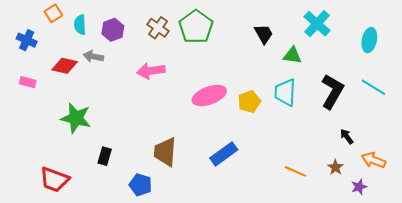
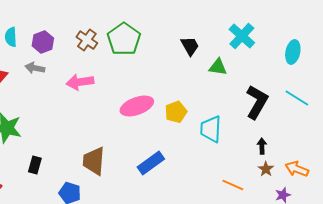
gray arrow: (93, 57) -> (35, 68), moved
cyan trapezoid: (285, 92) -> (211, 129), moved
black arrow: (347, 137) -> (262, 146), moved, turned 35
brown star: (335, 167) -> (266, 169), moved
orange line: (295, 171) -> (233, 185), moved

